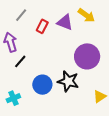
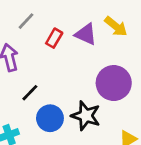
black line: (20, 61) -> (30, 93), moved

